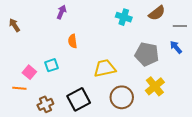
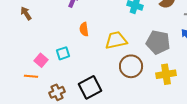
yellow trapezoid: (105, 68) -> (116, 40), moved
yellow cross: (155, 86) -> (166, 74), turned 30
brown circle: (122, 97) -> (131, 66), moved

